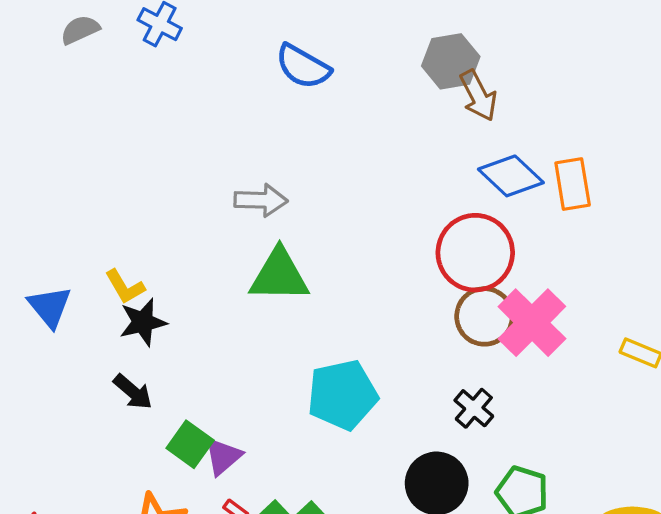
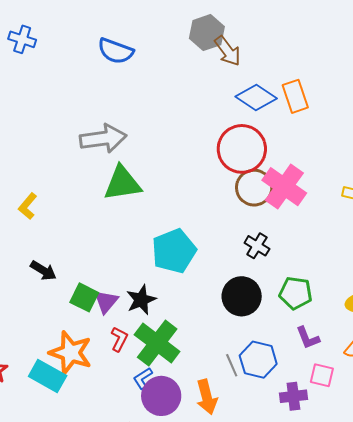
gray arrow: (261, 200) -> (103, 138), size x1.4
yellow L-shape: (125, 287) -> (28, 206), turned 80
black star: (143, 322) -> (141, 300), moved

